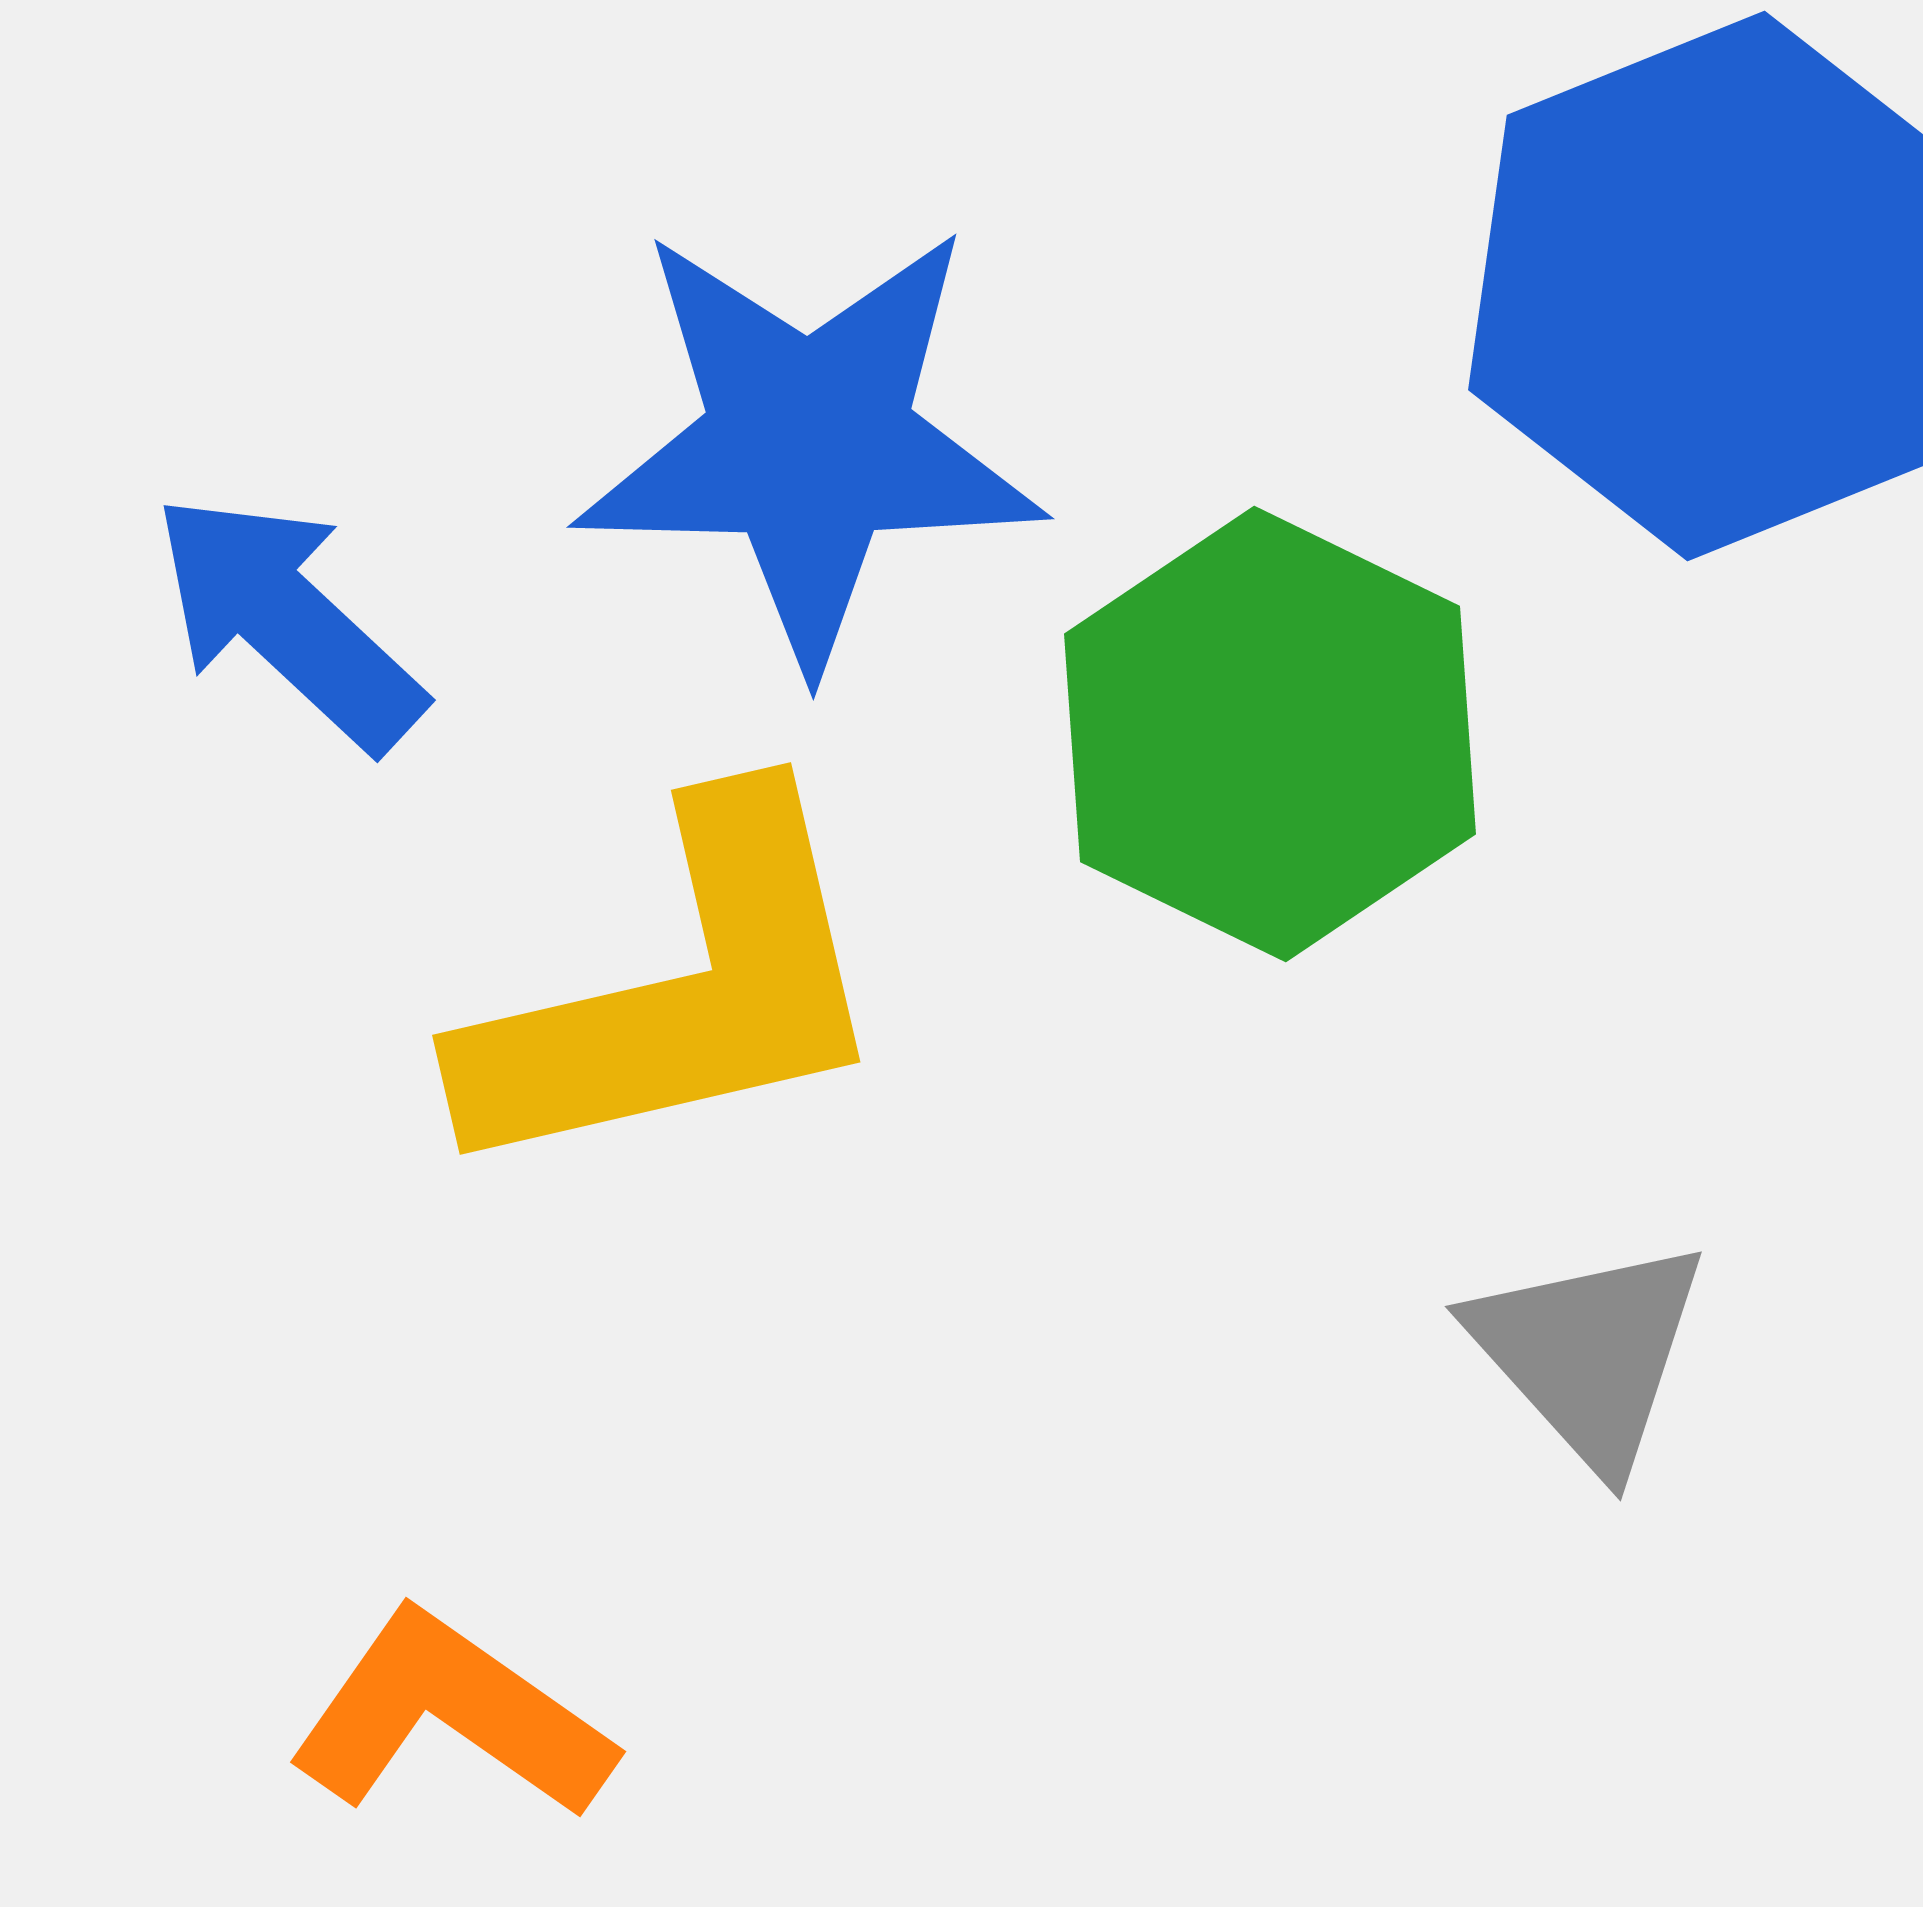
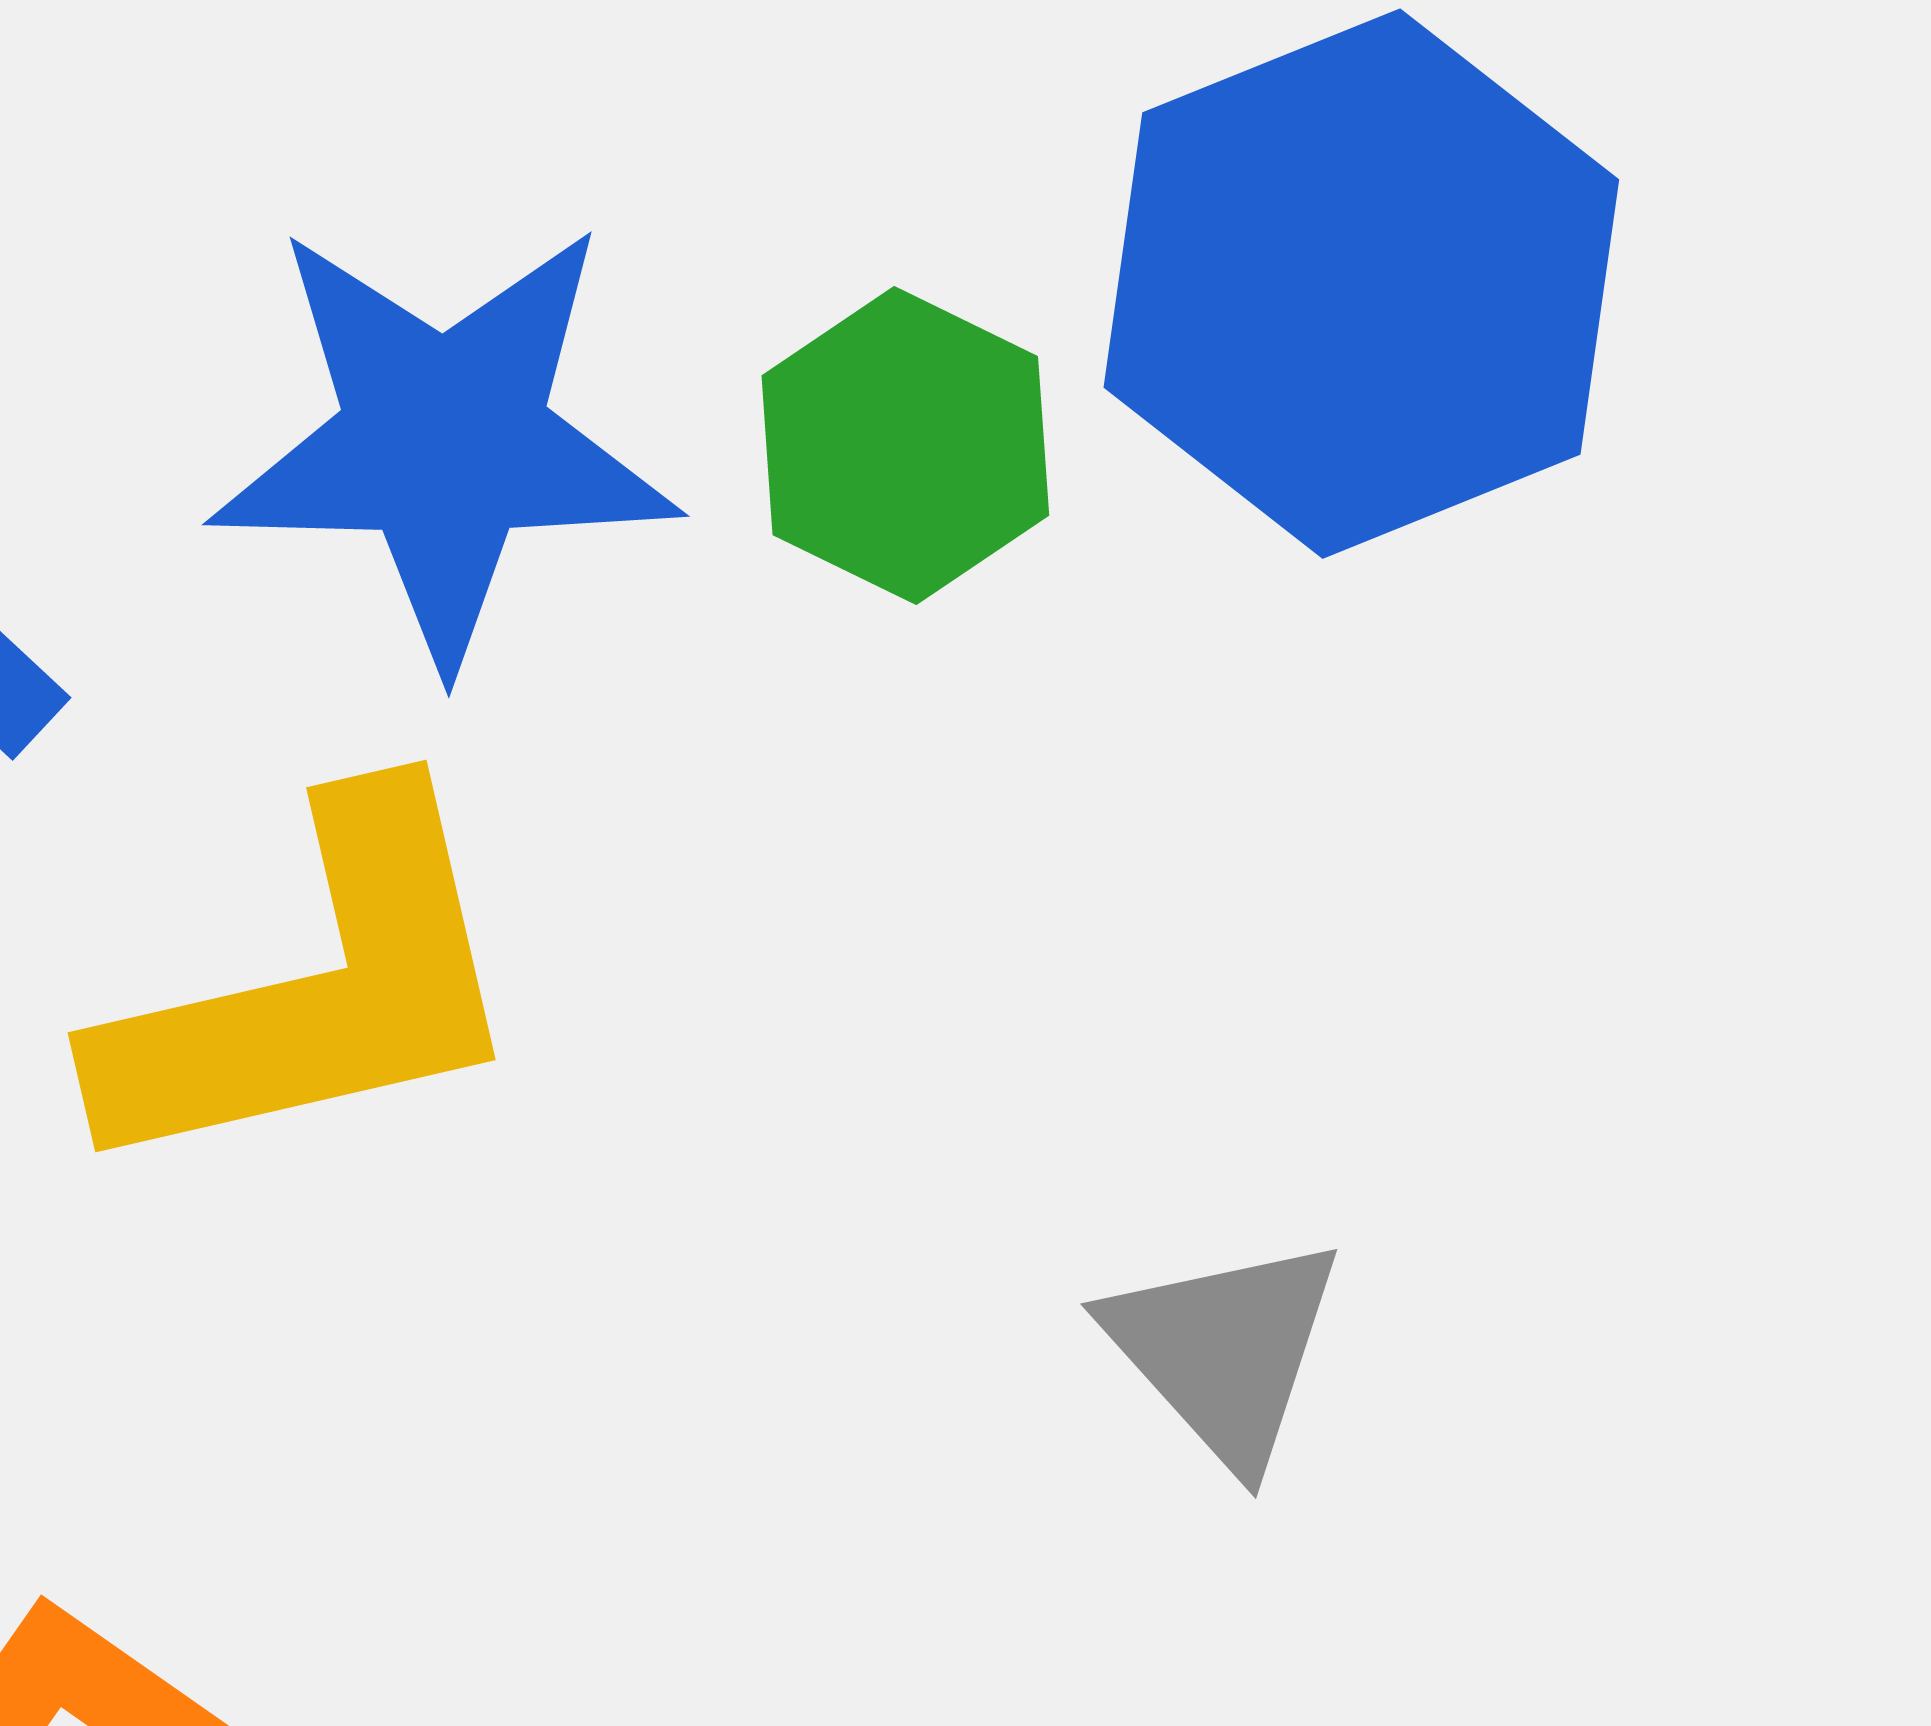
green hexagon: (1270, 734) -> (905, 446), moved, size x0.7

